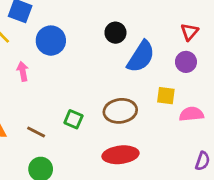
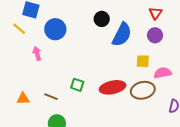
brown ellipse: (120, 111) -> (143, 90), moved
red ellipse: (120, 155) -> (113, 87), moved

